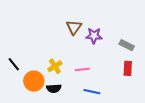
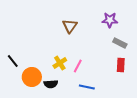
purple star: (94, 36) -> (110, 20), moved
yellow cross: (55, 66) -> (60, 63), moved
pink line: (82, 69) -> (78, 66), turned -56

